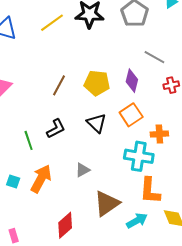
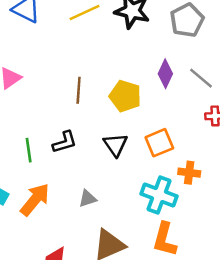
purple diamond: (132, 81) -> (165, 74), moved
brown line: (59, 85) -> (79, 90), turned -35

